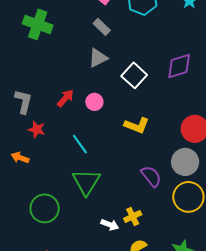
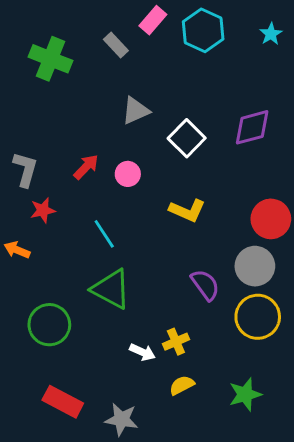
gray rectangle: (102, 27) -> (116, 45), moved
red star: (37, 129) -> (43, 210), turned -30
green triangle: (86, 182) -> (111, 289), turned -36

